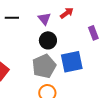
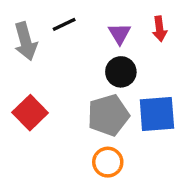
red arrow: (67, 13) -> (160, 29), turned 112
black line: (12, 18) -> (64, 24), turned -32

